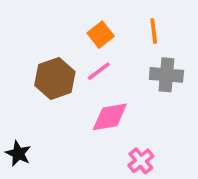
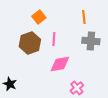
orange square: (101, 35) -> (39, 17), moved
pink line: (99, 71) -> (54, 39), turned -48

